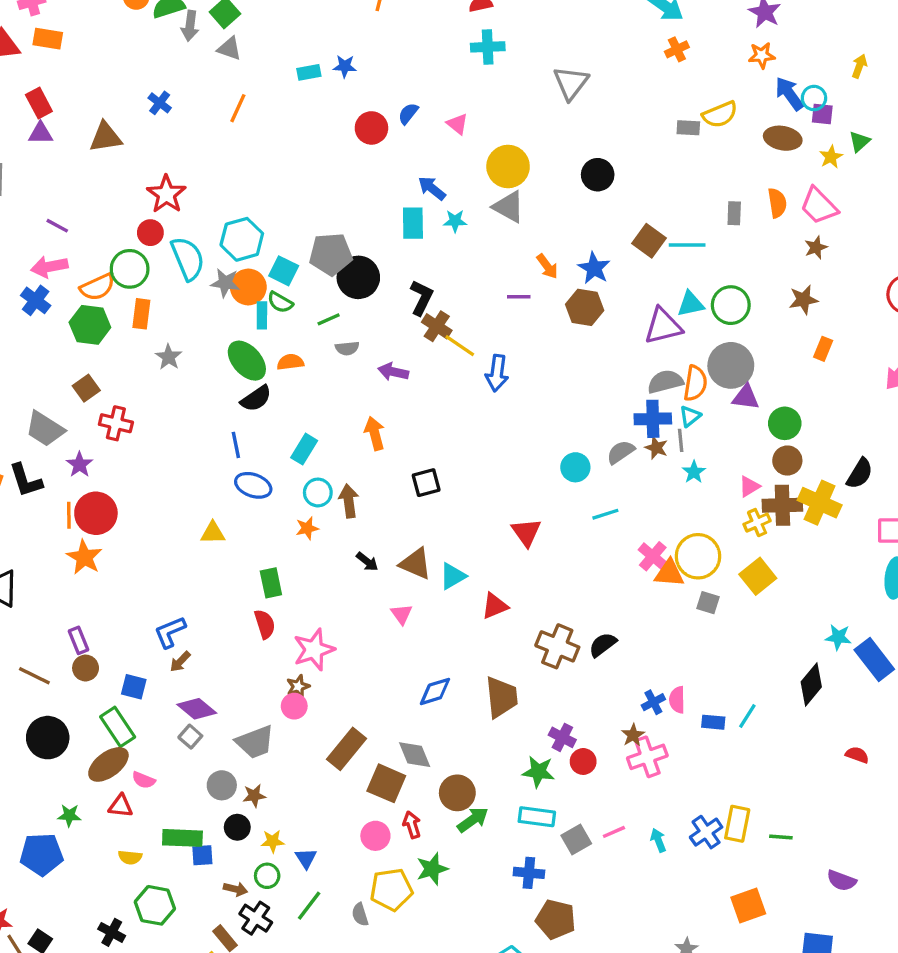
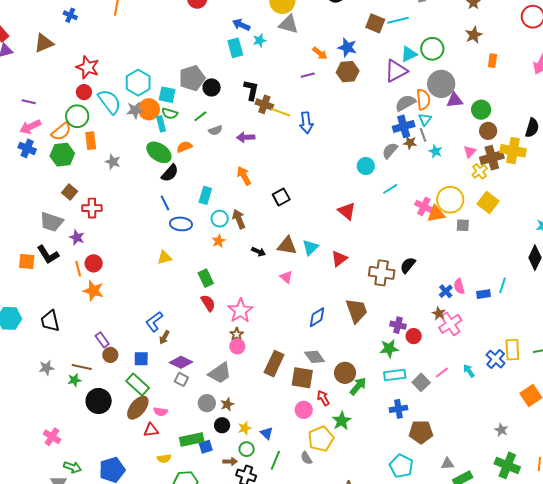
black circle: (358, 277) -> (212, 87), size x0.7
red circle: (96, 513) -> (94, 263), size x0.7
green star: (69, 815) -> (74, 380), moved

